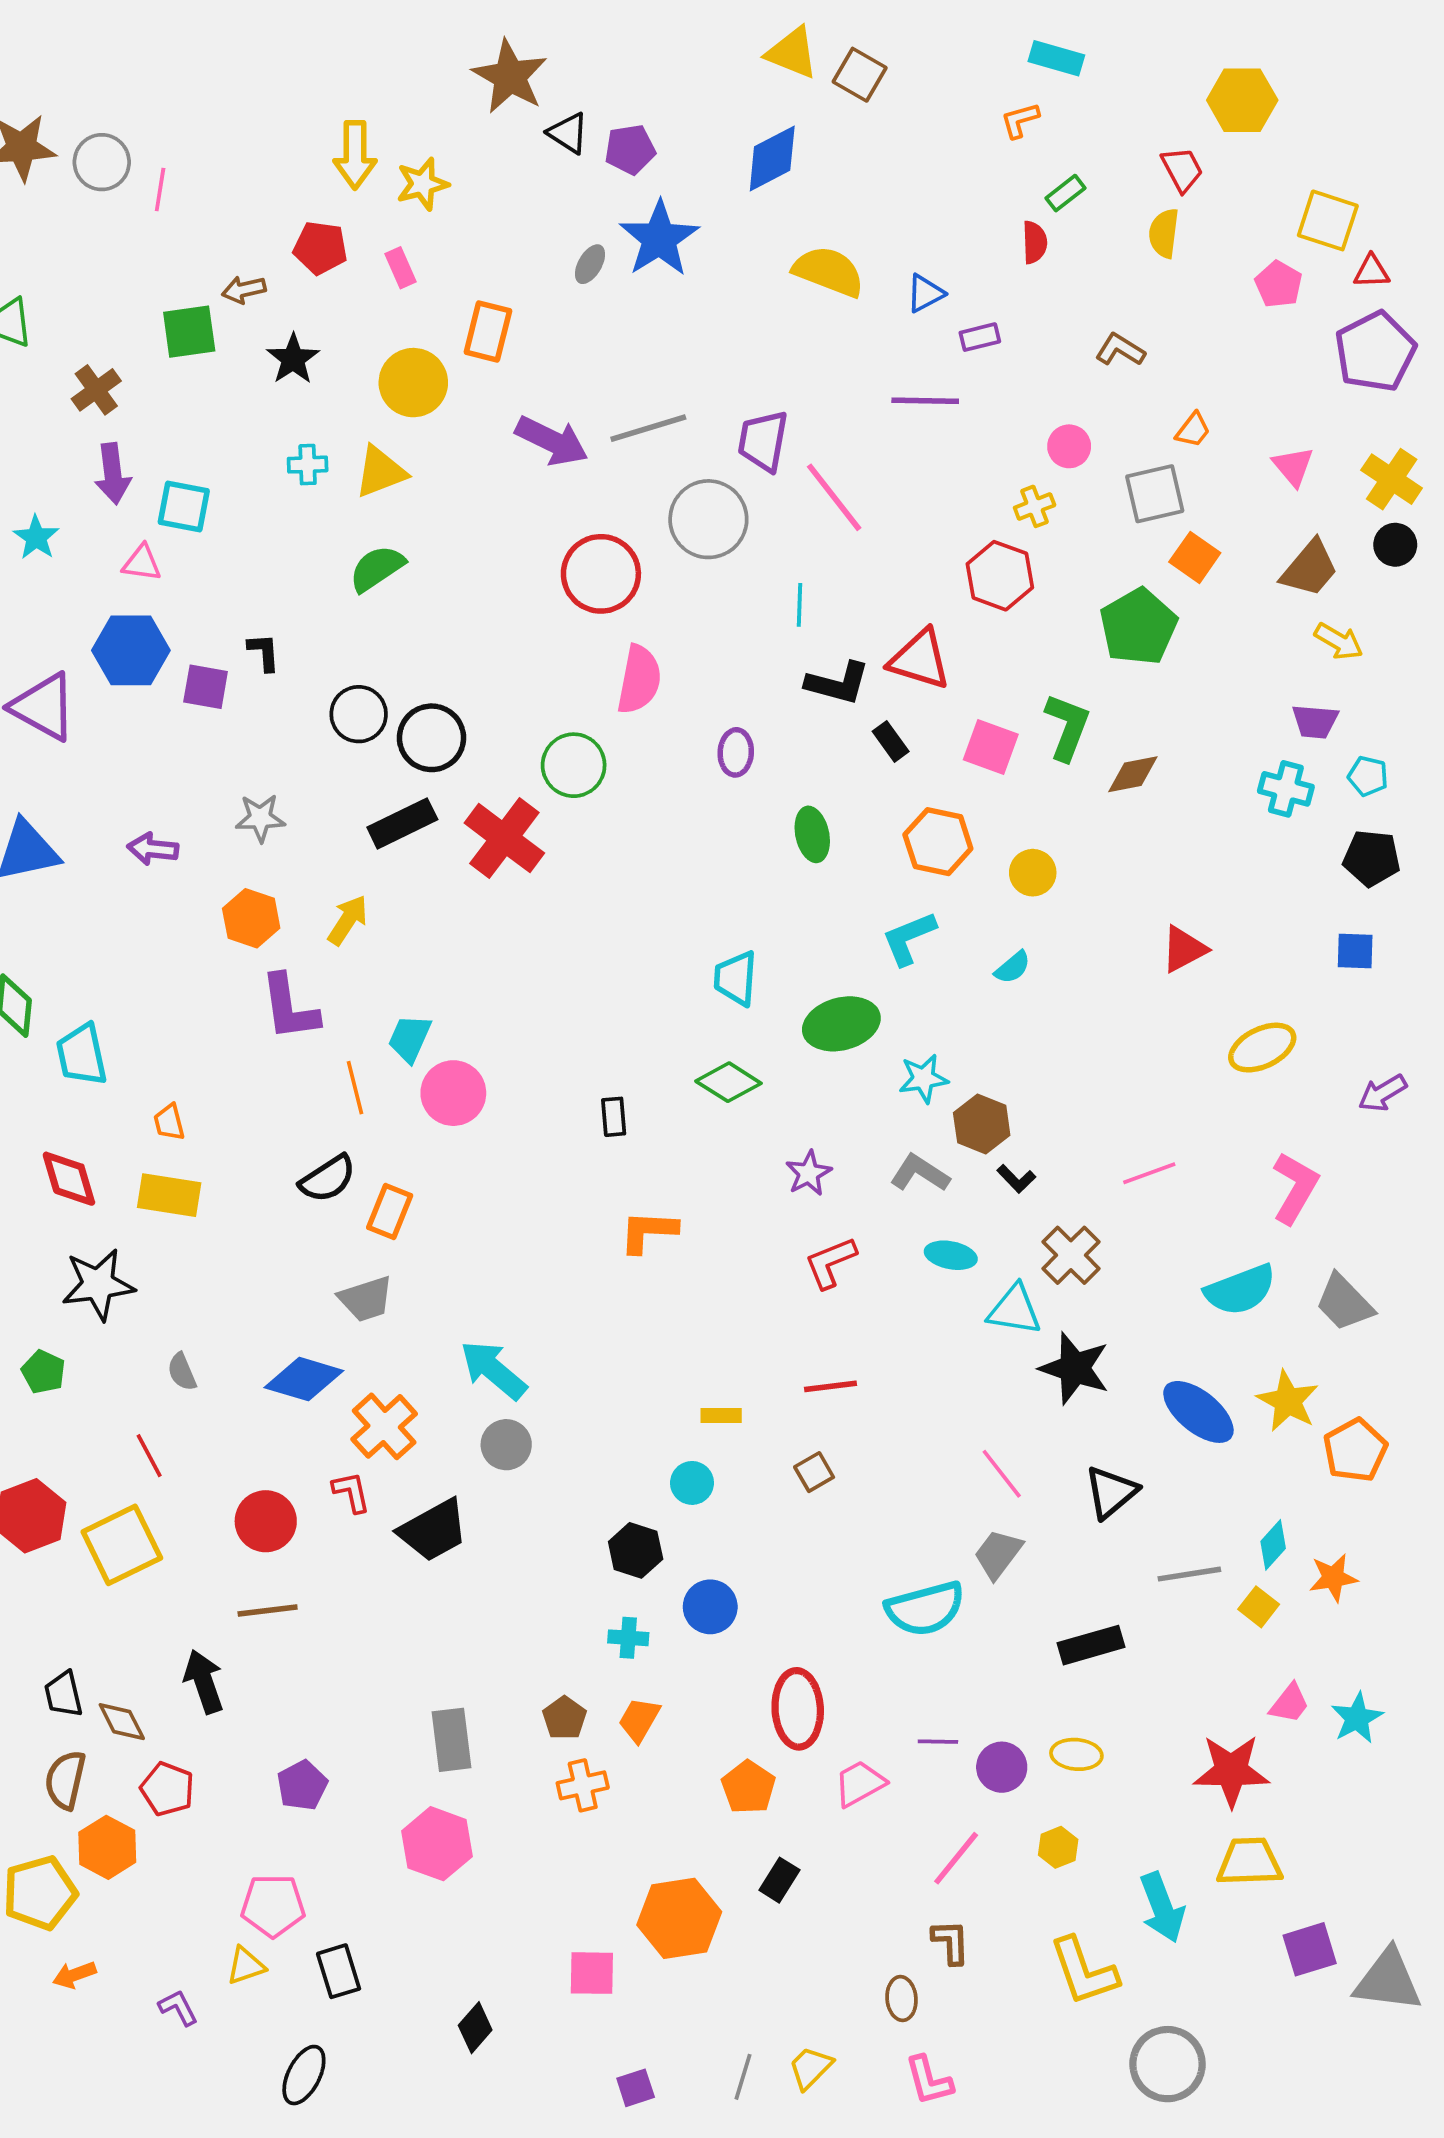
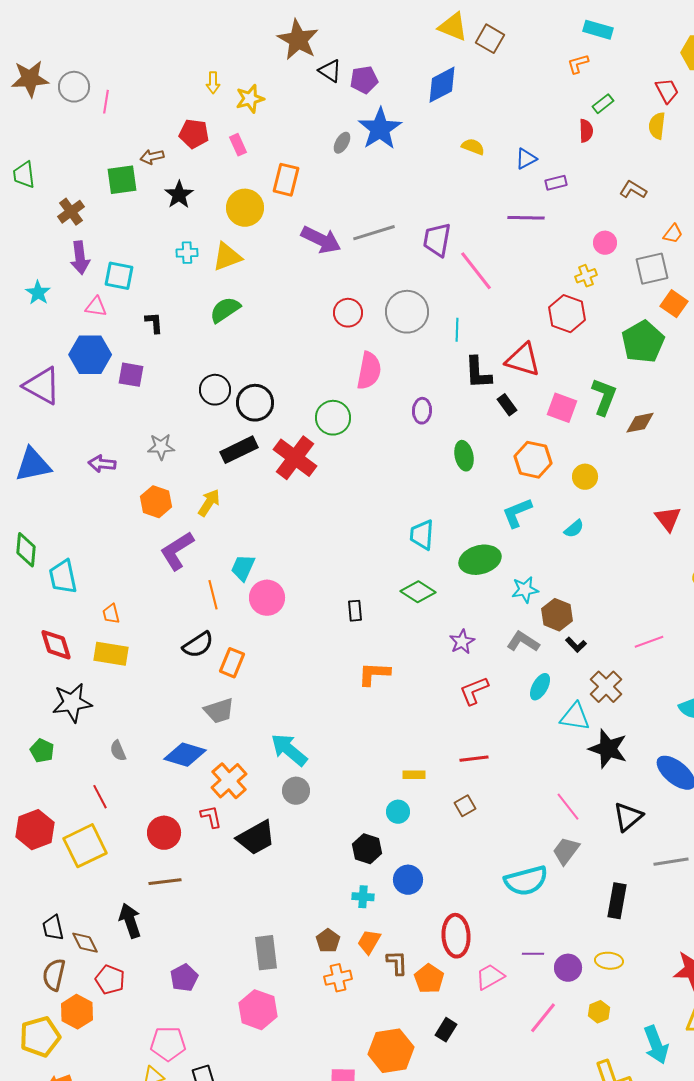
yellow arrow: (355, 155) -> (213, 83), size x0.6
yellow semicircle: (829, 271) -> (473, 147), size x0.6
gray circle: (708, 519) -> (407, 312), moved
red circle: (601, 574) -> (348, 313), size x0.7
black L-shape: (264, 652) -> (154, 323), moved
black L-shape: (838, 683) -> (478, 373), turned 72
red triangle: (1184, 949) -> (668, 519), turned -40
purple L-shape: (289, 1007) -> (177, 551), turned 66
cyan ellipse: (951, 1255) -> (540, 687), turned -72
black rectangle: (1091, 1645) -> (617, 901), turned -64
brown L-shape: (951, 1942) -> (397, 963), moved

